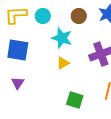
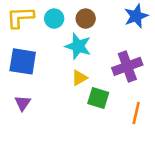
brown circle: (79, 16) -> (86, 19), moved
green square: (75, 100) -> (98, 98), moved

